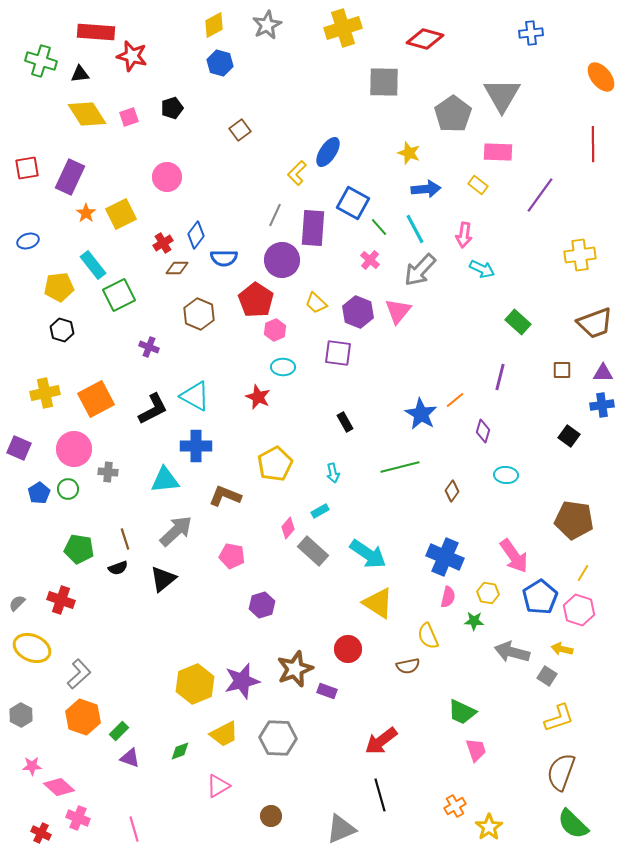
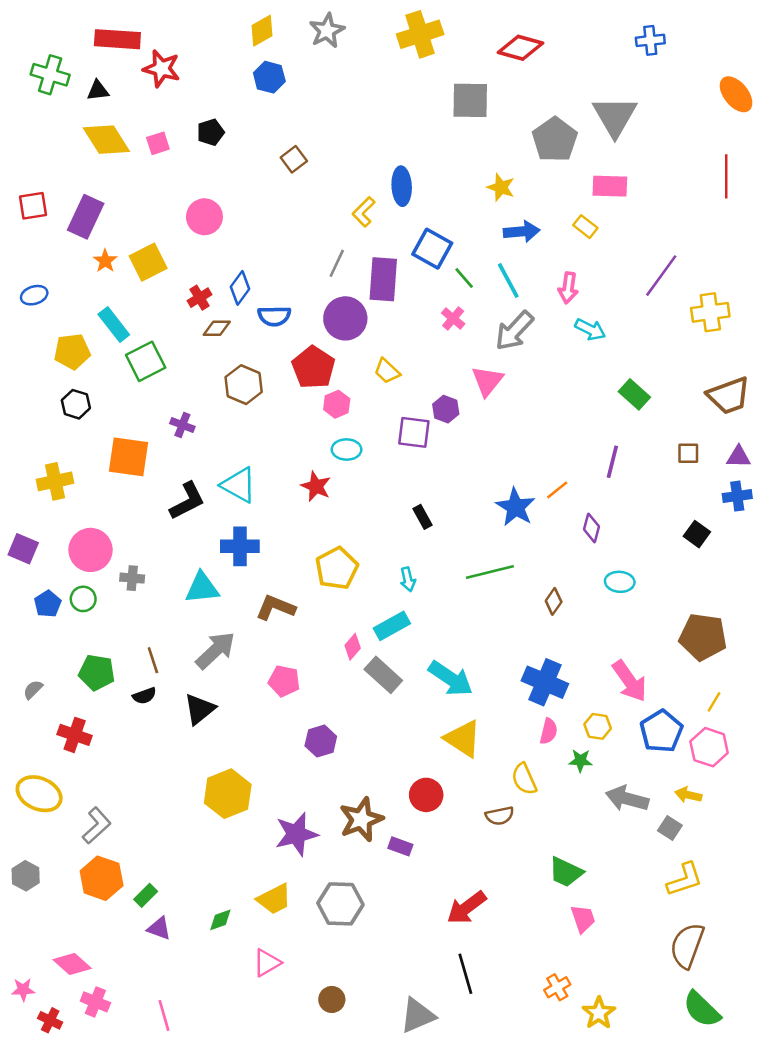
blue ellipse: (328, 152) -> (402, 186), turned -36
purple line: (540, 195) -> (661, 276), moved
purple hexagon: (358, 312) -> (446, 409), moved, size x0.7
orange square: (96, 399) -> (128, 457), moved, turned 36
cyan rectangle: (320, 511) -> (392, 626), size x1.6
gray semicircle: (17, 603) -> (33, 690), moved
yellow hexagon: (195, 684) -> (228, 794), moved
pink star: (32, 766) -> (23, 990), moved

